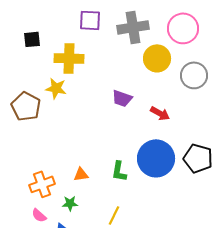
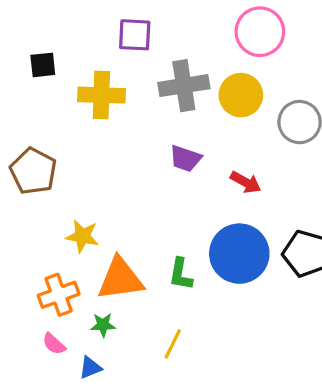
gray cross: (133, 27) -> (184, 86), moved
pink circle: (183, 28) -> (260, 32), moved
yellow star: (56, 88) -> (82, 236), moved
orange triangle: (81, 174) -> (120, 279), size x2.0

